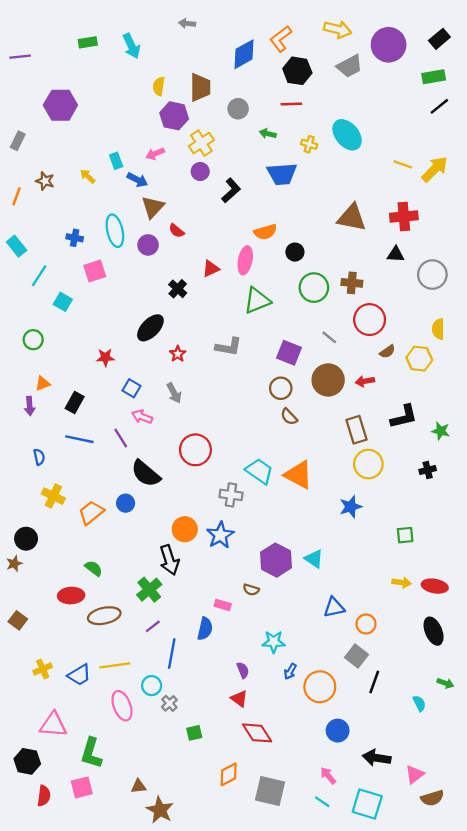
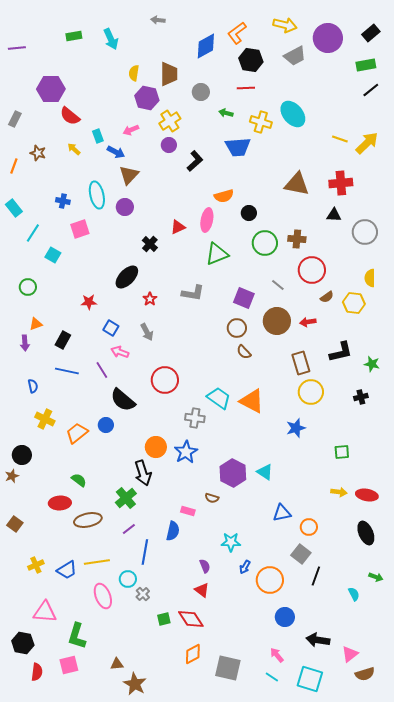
yellow cross: (309, 144) -> (261, 122), size x1.5
red semicircle: (176, 231) -> (70, 116), moved, size x1.5
red diamond: (257, 733) -> (191, 619), moved

